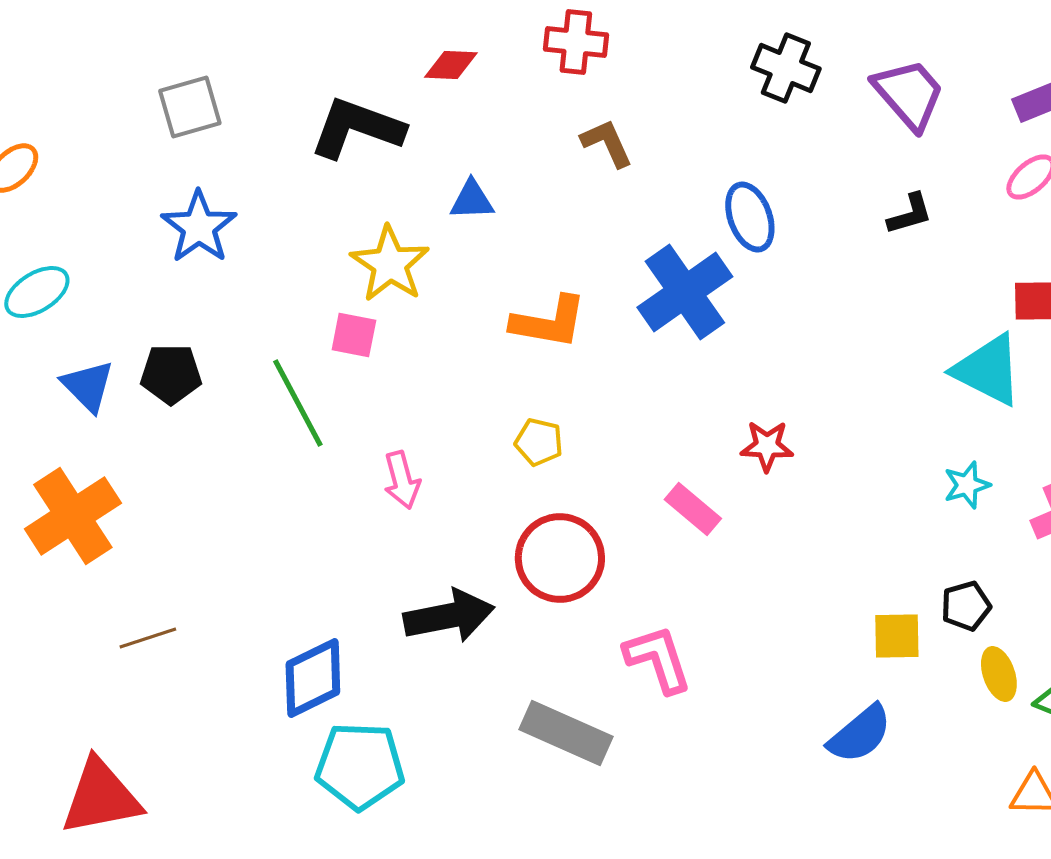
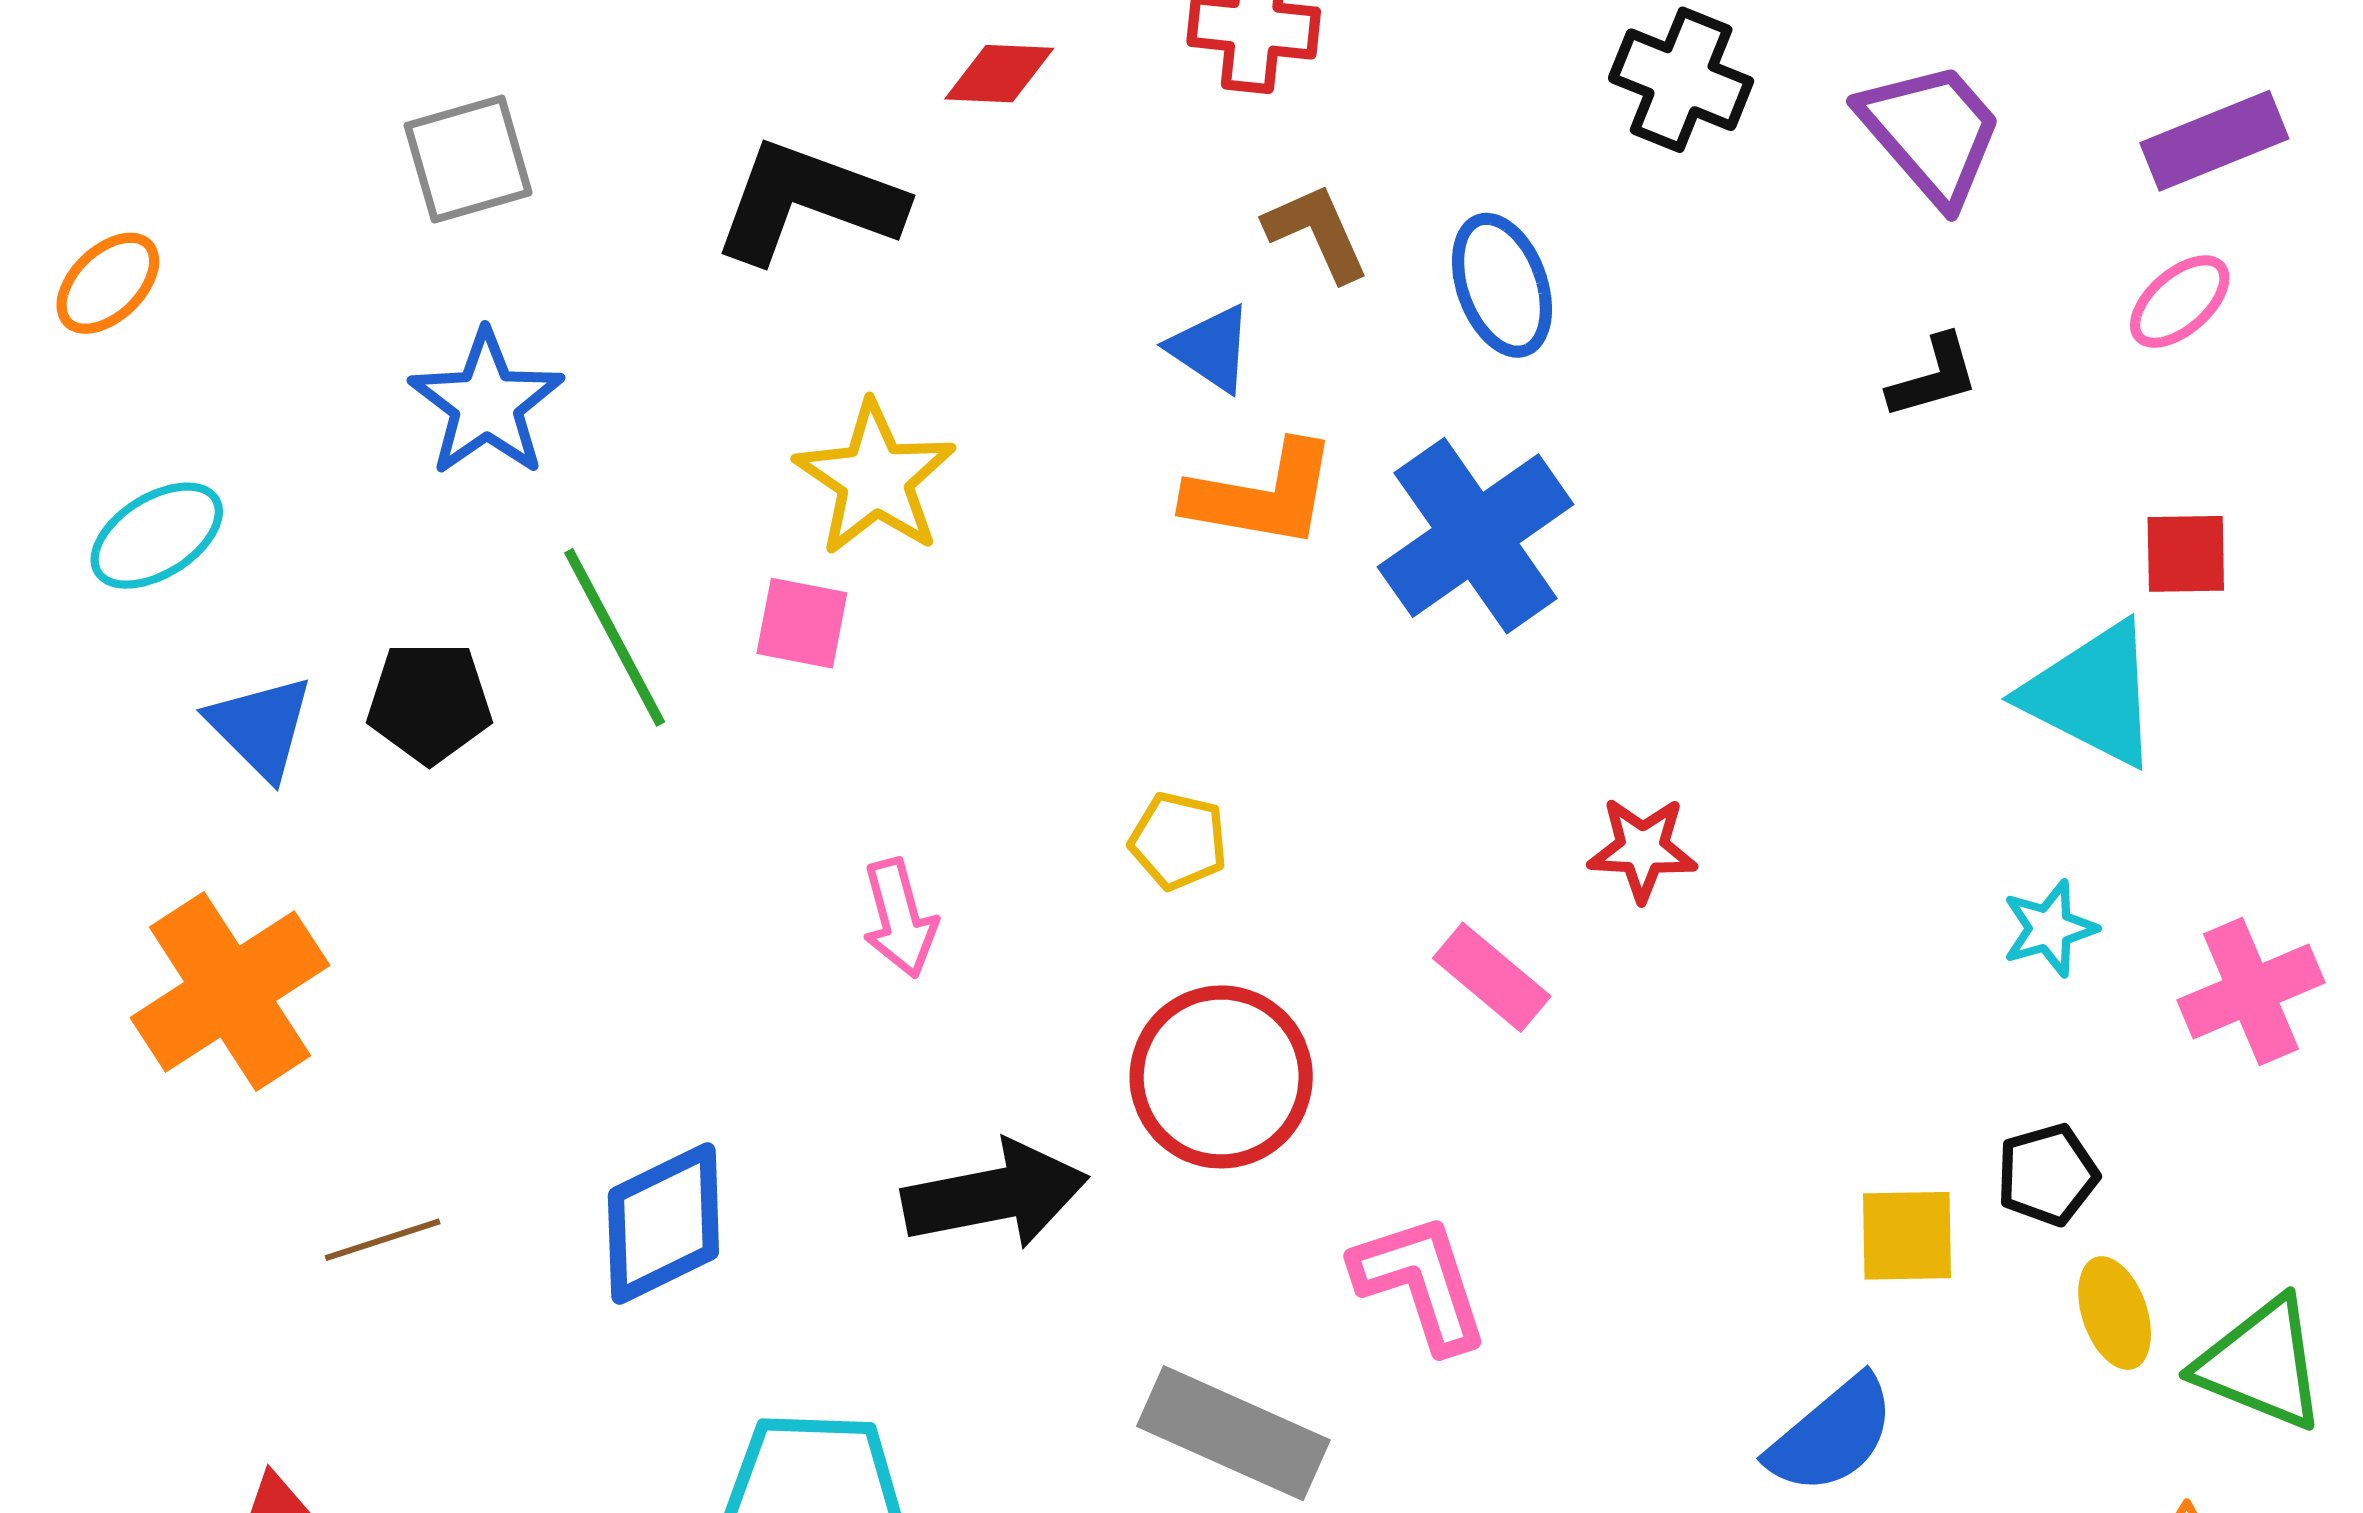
blue triangle: (472, 200) -> (1211, 348), moved, turned 36
blue ellipse: (750, 217) -> (1502, 285), moved
orange L-shape: (549, 322) -> (1262, 495), moved
green line: (298, 403) -> (615, 637), moved
blue diamond: (313, 678) -> (663, 1223), moved

